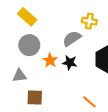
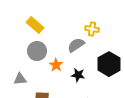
black star: (70, 63) -> (78, 75), moved
gray triangle: (19, 76) -> (20, 79), moved

